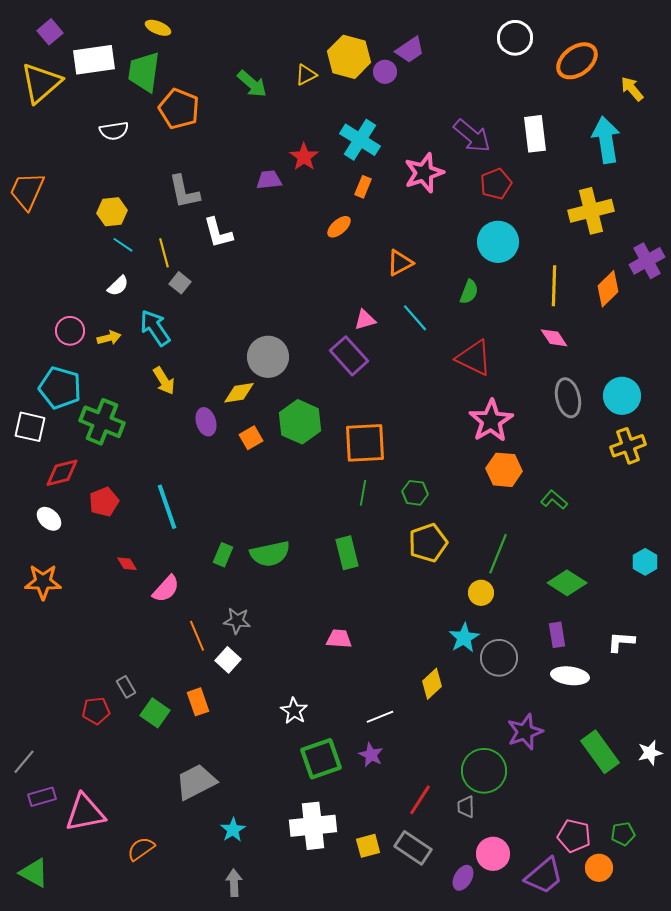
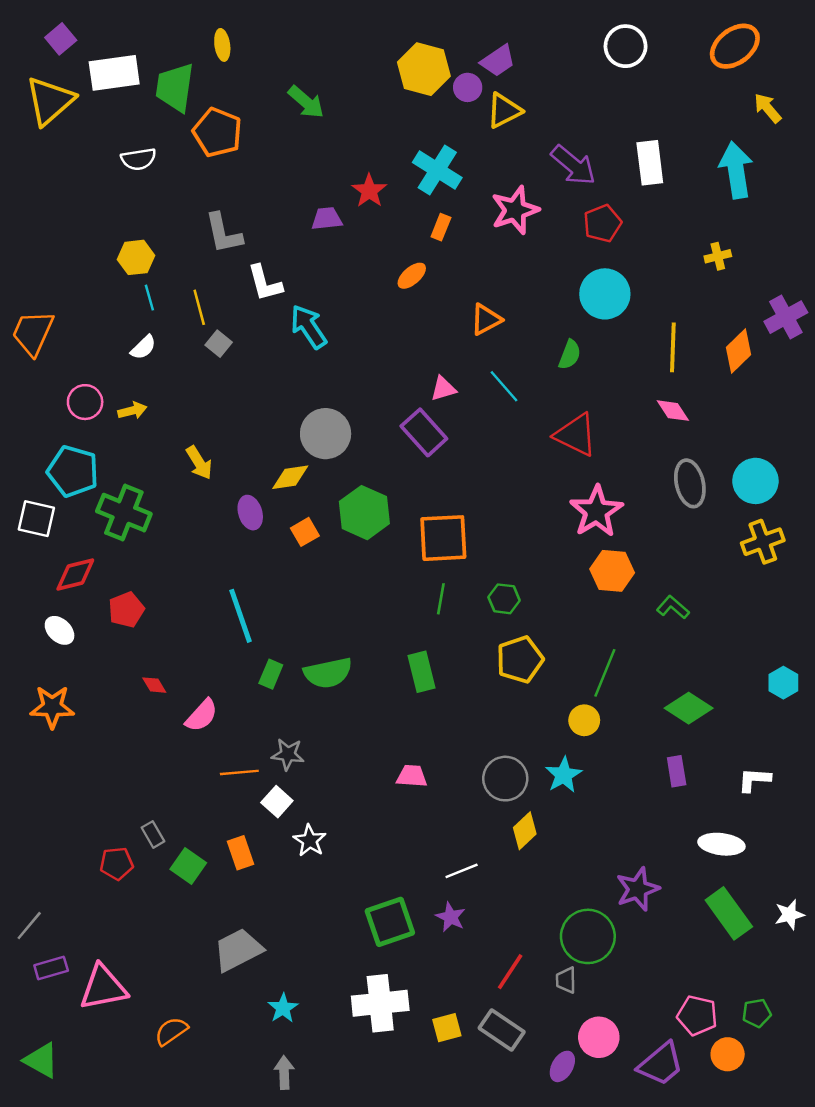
yellow ellipse: (158, 28) -> (222, 45), moved, turned 60
orange ellipse: (577, 61) -> (735, 46), moved
yellow triangle: (306, 75) -> (504, 111), moved, size x1.4
orange trapezoid: (27, 191) -> (33, 333), moved
yellow cross: (591, 211) -> (718, 256), size x0.5
cyan line: (123, 245) -> (149, 298), turned 40
cyan arrow: (155, 328) -> (309, 327), moved
cyan line: (167, 507) -> (240, 616), moved
orange line: (197, 636) -> (239, 772), turned -72
gray circle: (499, 658) -> (505, 779), moved
white ellipse: (570, 676) -> (721, 844), moved
white star: (294, 711) -> (310, 840), moved

